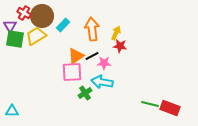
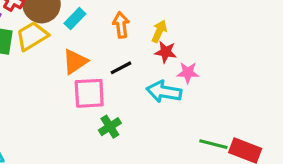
orange arrow: (92, 29) -> (121, 25), size x0.7
orange triangle: (76, 56) -> (75, 61), moved
pink star: (104, 63) -> (188, 73), moved
cyan arrow: (102, 82) -> (164, 92), moved

